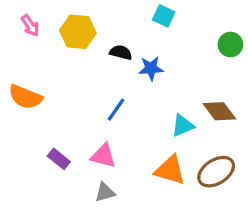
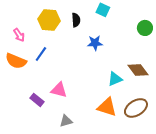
pink arrow: (30, 25) -> (19, 35), moved
black semicircle: (121, 52) -> (76, 20), moved, turned 72
blue line: (116, 110) -> (41, 54), moved
pink triangle: (103, 156) -> (59, 90), moved

